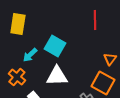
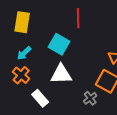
red line: (95, 20) -> (78, 18), moved
cyan arrow: (30, 55) -> (24, 53), moved

